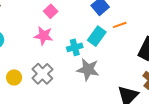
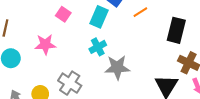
pink star: (44, 36) -> (45, 44), moved
cyan rectangle: (97, 36) -> (99, 17), moved

